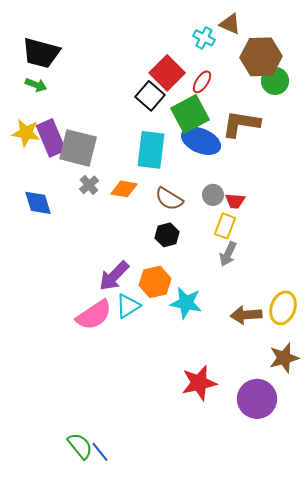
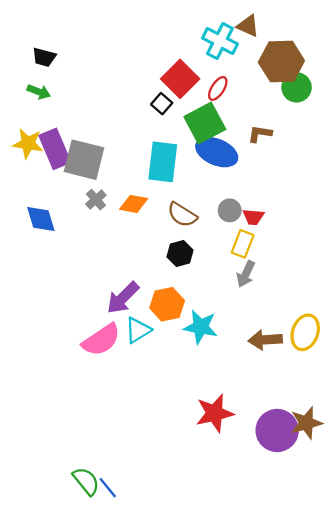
cyan cross: (204, 38) -> (220, 41), size x1.5
black trapezoid: (41, 53) -> (44, 57), size x0.6
black square: (150, 96) -> (162, 104), size x0.7
brown L-shape: (241, 124) -> (260, 134), size x0.6
brown star: (284, 358) -> (306, 423), moved

